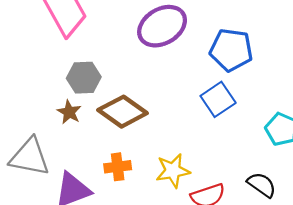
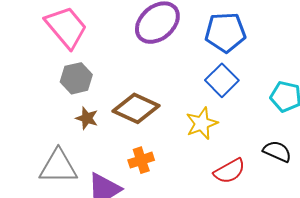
gray hexagon: (84, 78) -> (76, 78), moved
yellow star: (173, 171) -> (202, 123), moved

